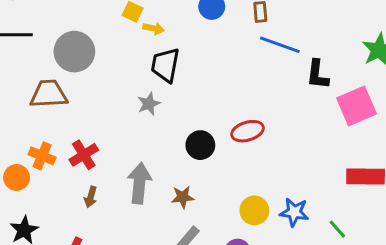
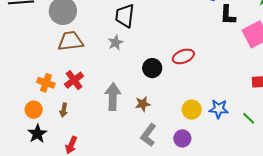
brown trapezoid: (49, 94) -> (71, 41), moved
orange circle: (17, 177) -> (34, 110), moved
brown arrow: (91, 197) -> (64, 110), moved

